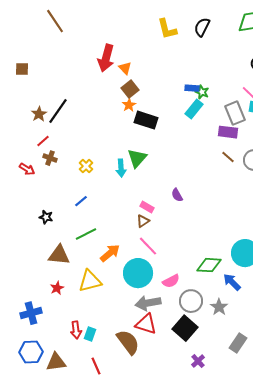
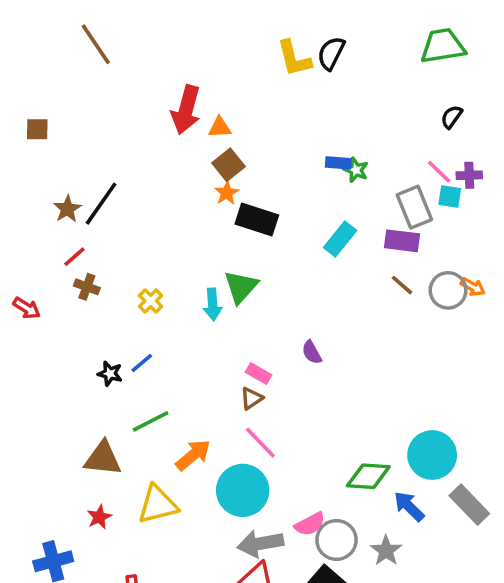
black semicircle: (202, 27) -> (331, 53), moved
orange triangle: (125, 68) -> (220, 127), turned -48
cyan rectangle: (194, 109) -> (340, 239), moved
red arrow: (27, 169) -> (27, 308), moved
black star: (46, 217) -> (110, 374), moved
pink semicircle: (171, 281) -> (310, 524), moved

